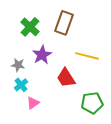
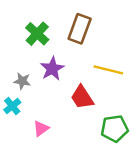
cyan cross: (21, 85) -> (12, 106), moved

